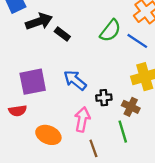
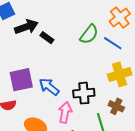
blue arrow: (75, 80) -> (49, 87), moved
black cross: (104, 98) -> (84, 93), size x1.5
brown cross: (131, 107) -> (116, 106), moved

